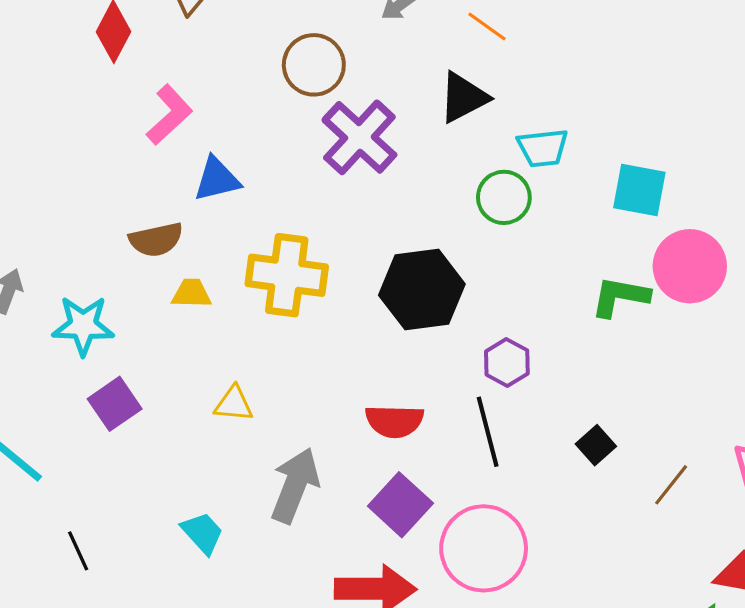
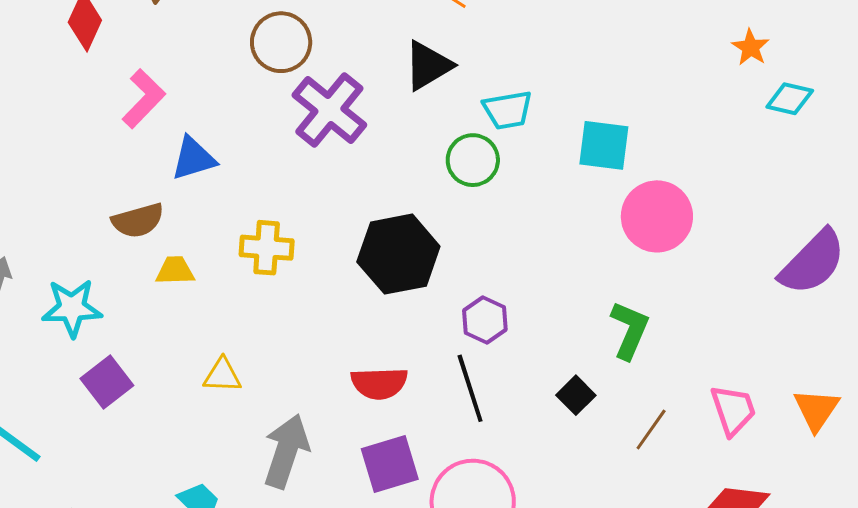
yellow cross: (287, 275) -> (267, 248), size x0.7
green L-shape: (620, 297) -> (630, 330), moved, turned 106
purple square: (400, 505) -> (390, 464), turned 34

